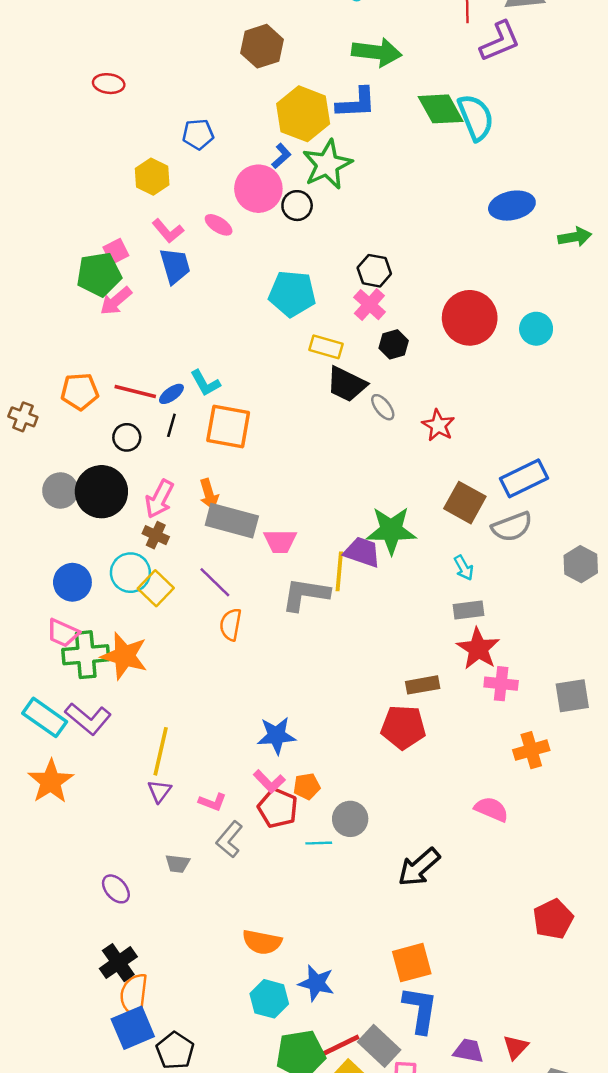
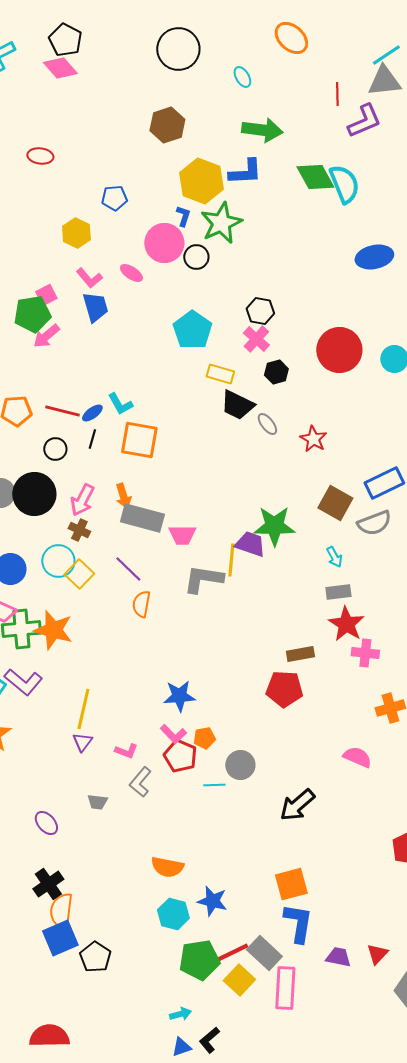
blue L-shape: (281, 156) -> (183, 216), turned -30
cyan pentagon: (292, 294) -> (192, 330), turned 30

